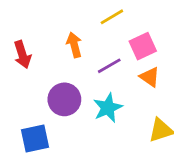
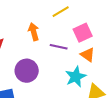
purple line: (109, 66) -> (59, 47), turned 42
cyan star: (108, 108) -> (76, 77), moved

